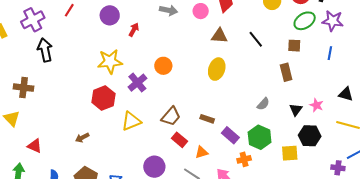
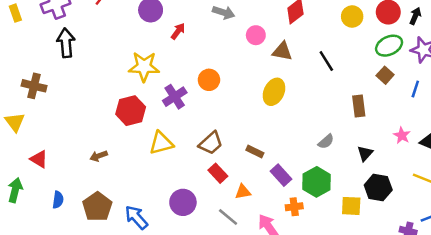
pink circle: (201, 11) -> (256, 35), moved
brown square: (294, 46) -> (385, 75), moved, turned 32
pink star: (316, 105) -> (402, 135), moved

